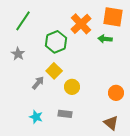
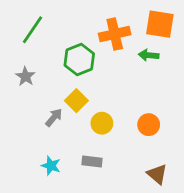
orange cross: (81, 24) -> (115, 34), turned 30
orange circle: (116, 93) -> (149, 125), moved

